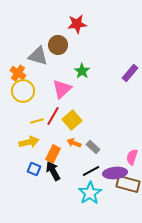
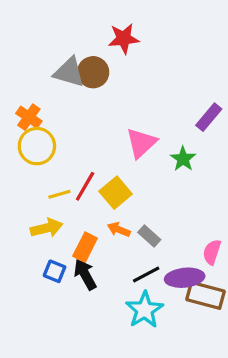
gray triangle: (38, 56) -> (69, 72), moved
green star: (82, 71) -> (183, 159), moved
pink triangle: (62, 89) -> (141, 143), moved

